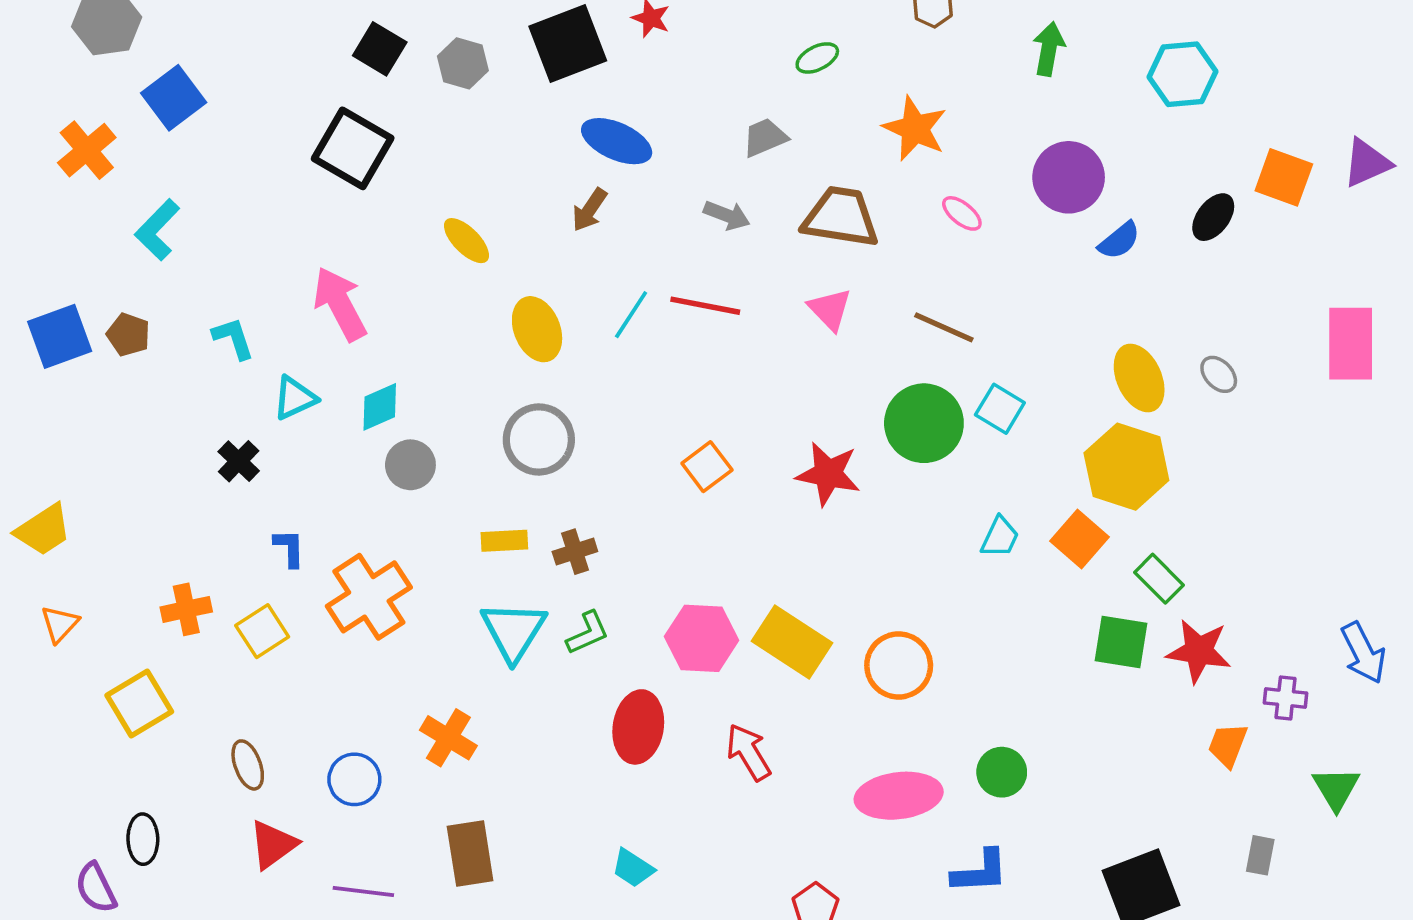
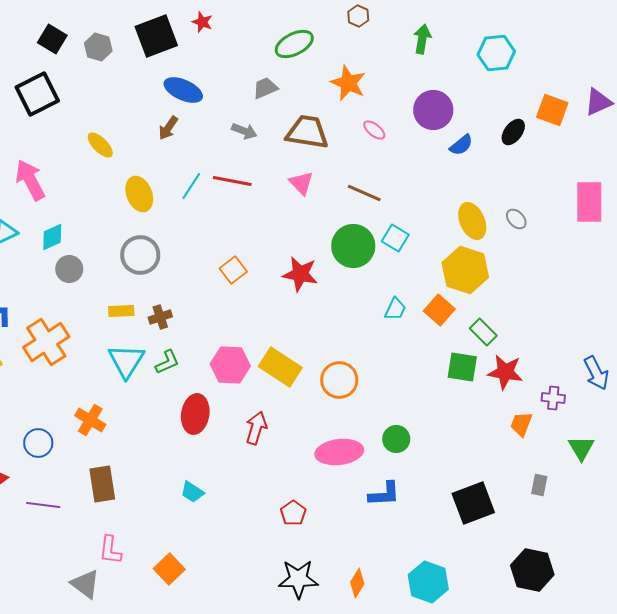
green ellipse: (817, 58) -> (294, 44), size x1.6
black square: (353, 148) -> (37, 94), turned 33
red arrow: (749, 752) -> (256, 428), turned 48

